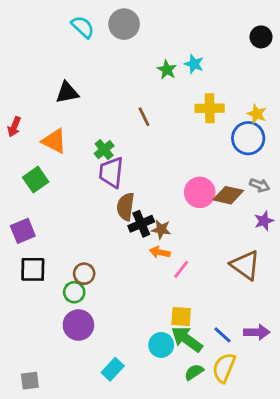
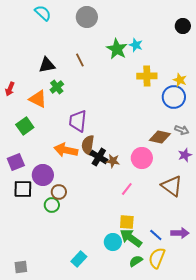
cyan semicircle: (83, 27) -> (43, 13), moved
green star: (167, 70) -> (117, 49), size x1.5
brown line: (144, 117) -> (80, 60), moved
green cross: (104, 150) -> (57, 87), moved
pink circle: (200, 192) -> (142, 158), moved
black cross: (141, 224) -> (99, 157), turned -36
orange arrow: (160, 252) -> (66, 150), moved, size x1.6
purple circle: (78, 325) -> (43, 175), moved

